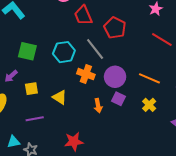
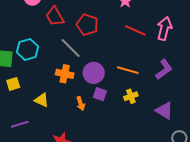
cyan hexagon: (64, 52) -> (27, 49), moved
yellow square: (31, 89) -> (13, 84), moved
yellow cross: (149, 105) -> (131, 96), turned 32

